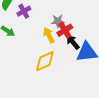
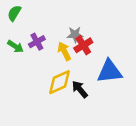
purple cross: (24, 11) -> (37, 42), moved
black arrow: (73, 42) -> (80, 89), moved

